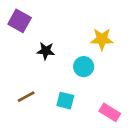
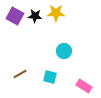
yellow star: (102, 39) -> (56, 13), moved
black star: (46, 51) -> (35, 16), moved

